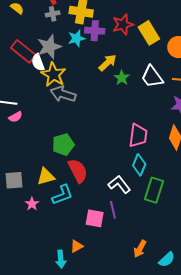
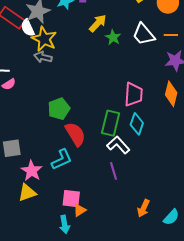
gray arrow: (63, 94) -> (43, 57), moved, size x0.7
yellow triangle: (46, 176) -> (27, 193), moved
green rectangle: (154, 190) -> (111, 123), moved
pink star: (32, 204) -> (32, 171), size x1.5
pink square: (95, 218) -> (71, 199), moved

